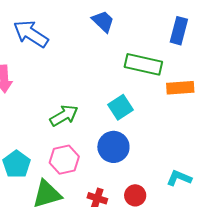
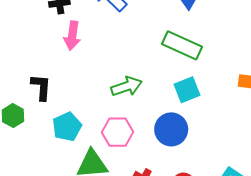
green rectangle: (143, 64) -> (182, 45), moved

